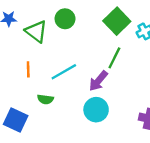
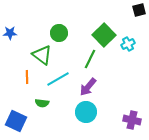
green triangle: (36, 31) -> (42, 55), moved
green line: (114, 58) -> (90, 59), moved

